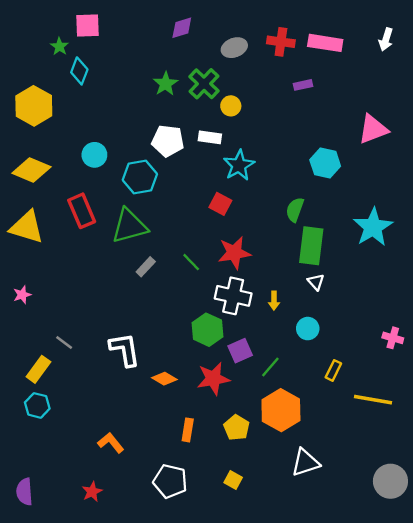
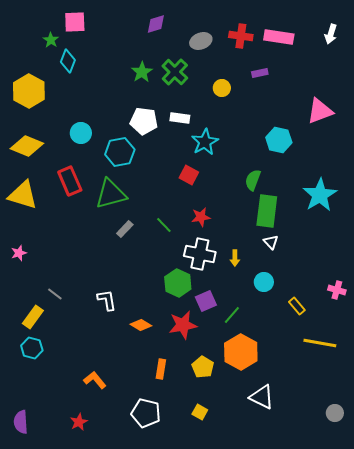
yellow circle: (231, 106) -> (222, 88), moved
red star: (234, 253) -> (201, 217), size x0.7
white L-shape: (125, 350) -> (107, 300), size x0.7
yellow rectangle: (333, 370) -> (297, 306), moved, turned -66
white triangle: (305, 463) -> (262, 397), turned 44
gray circle: (390, 481) -> (335, 413), size x0.6

